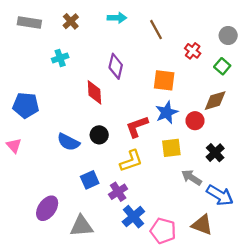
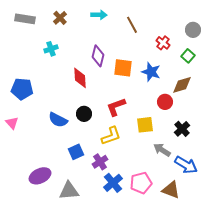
orange square: (164, 80) -> (123, 68), moved
blue star: (167, 112) -> (151, 72), moved, turned -30
purple ellipse: (47, 208) -> (40, 176), turned 30
pink pentagon: (163, 231) -> (141, 183), moved, turned -30

